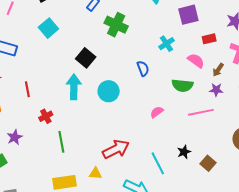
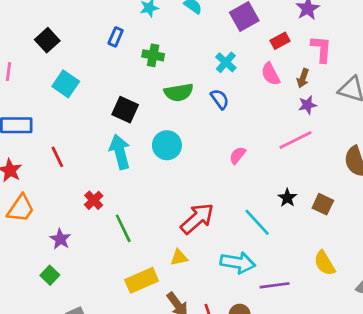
green cross: (116, 25) -> (153, 55), size x0.7
pink semicircle: (196, 61) -> (271, 74), turned -138
blue semicircle: (143, 68) -> (220, 99), moved
green semicircle: (182, 85) -> (179, 92), moved
red line: (27, 89) -> (57, 157), moved

